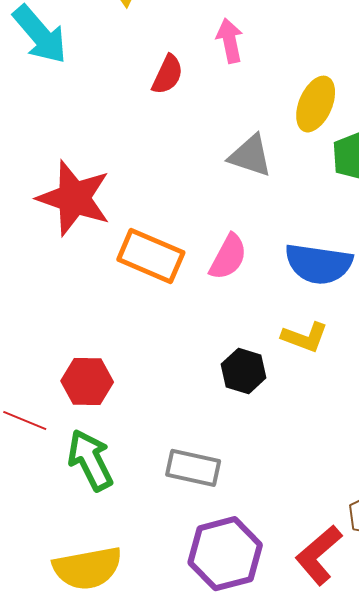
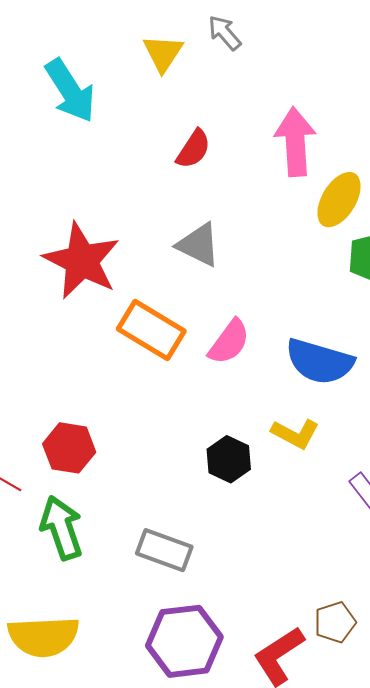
pink arrow: (230, 41) -> (295, 142), moved, size x1.5
gray triangle: (250, 156) -> (199, 245), moved

